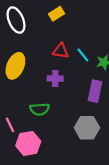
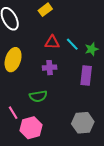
gray hexagon: (87, 128) -> (83, 123), moved

